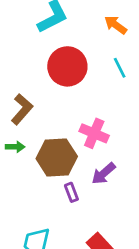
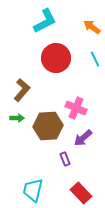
purple rectangle: (71, 192) -> (65, 159), moved

